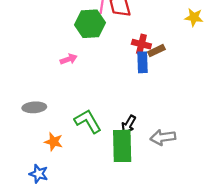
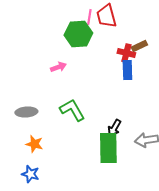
brown rectangle: (156, 51) -> (139, 46), moved
green L-shape: (88, 121) -> (72, 110), moved
orange star: (54, 142) -> (34, 144), moved

